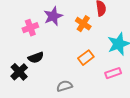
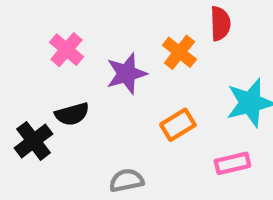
purple star: (53, 16) -> (126, 74), moved
pink cross: (30, 28) -> (66, 50), turned -35

